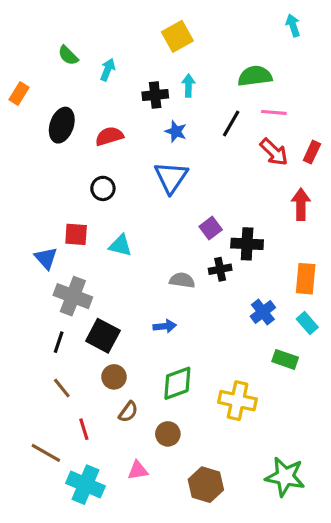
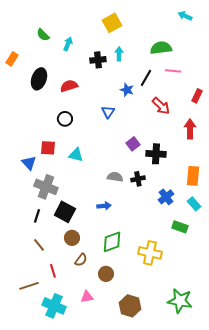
cyan arrow: (293, 25) -> (185, 16), turned -48
blue star: (176, 131) -> (127, 90), moved
red arrow: (274, 152) -> (161, 106), moved
blue triangle: (171, 177) -> (108, 112), size x0.6
black cross: (220, 269) -> (138, 179), moved
brown line: (46, 453) -> (29, 286), turned -48

